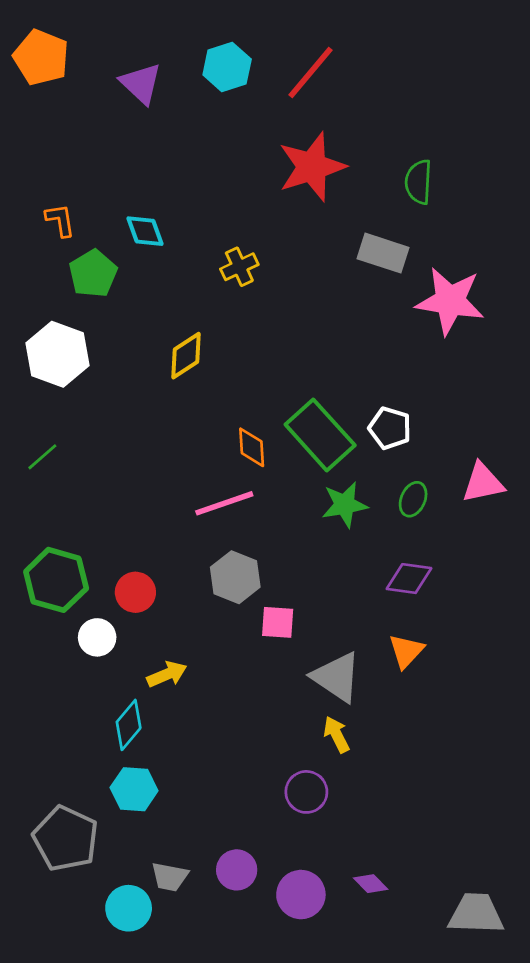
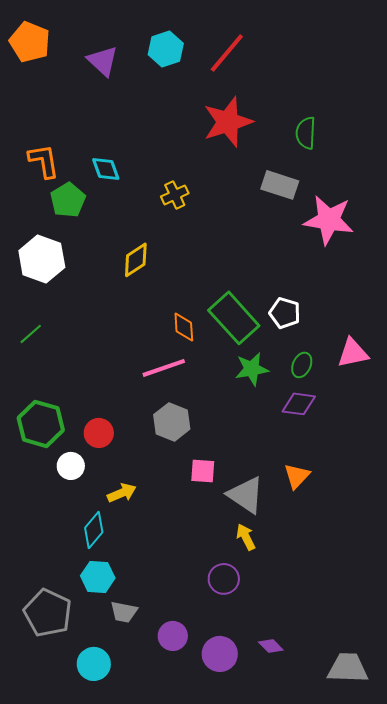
orange L-shape: (60, 220) -> (44, 161), size x1.4
purple diamond: (409, 579) -> (299, 404), moved
pink square: (278, 622) -> (203, 471), moved
gray trapezoid: (170, 877) -> (124, 612), moved

